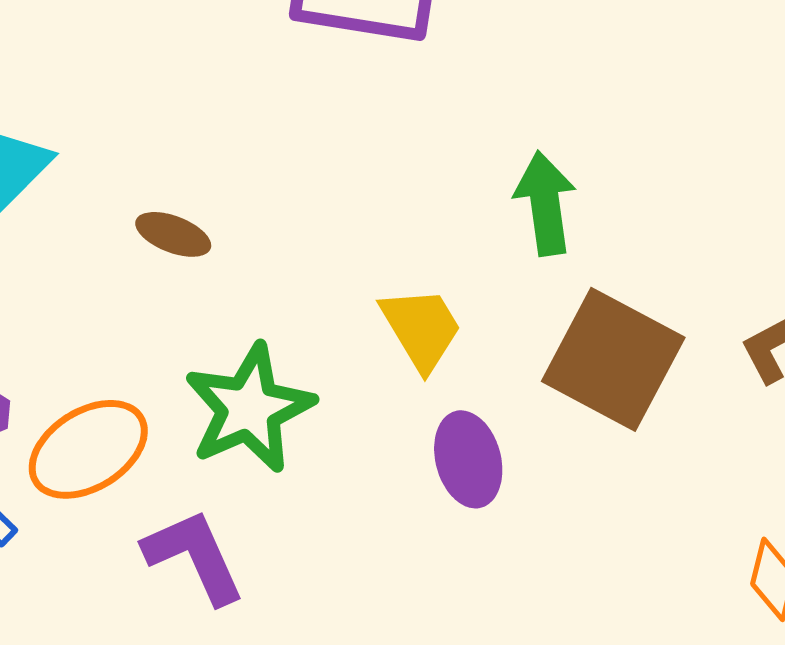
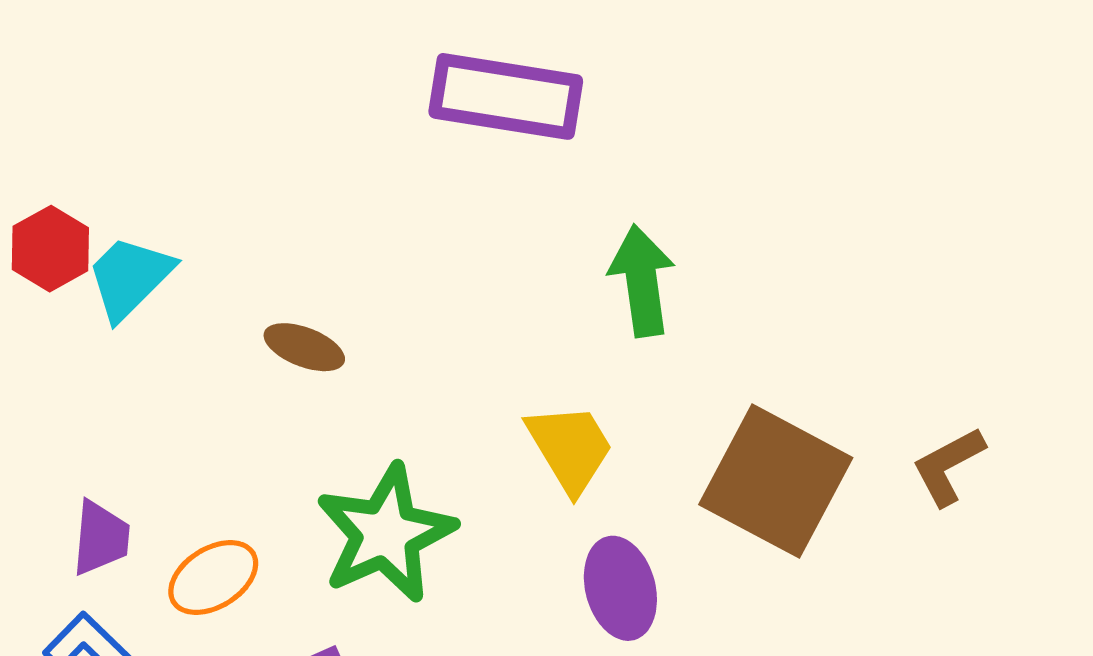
green arrow: (545, 203) -> (642, 281), moved
orange ellipse: (88, 449) -> (213, 578), size x0.7

